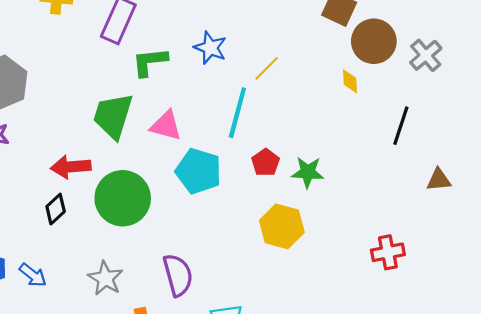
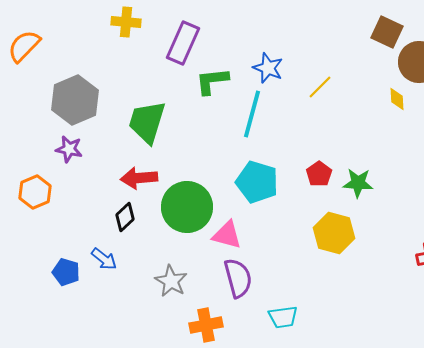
cyan line: (237, 113) -> (252, 114), moved
green trapezoid: (113, 116) -> (147, 122), moved
pink triangle: (166, 126) -> (227, 235), moved
blue arrow: (33, 275) -> (104, 259), moved

